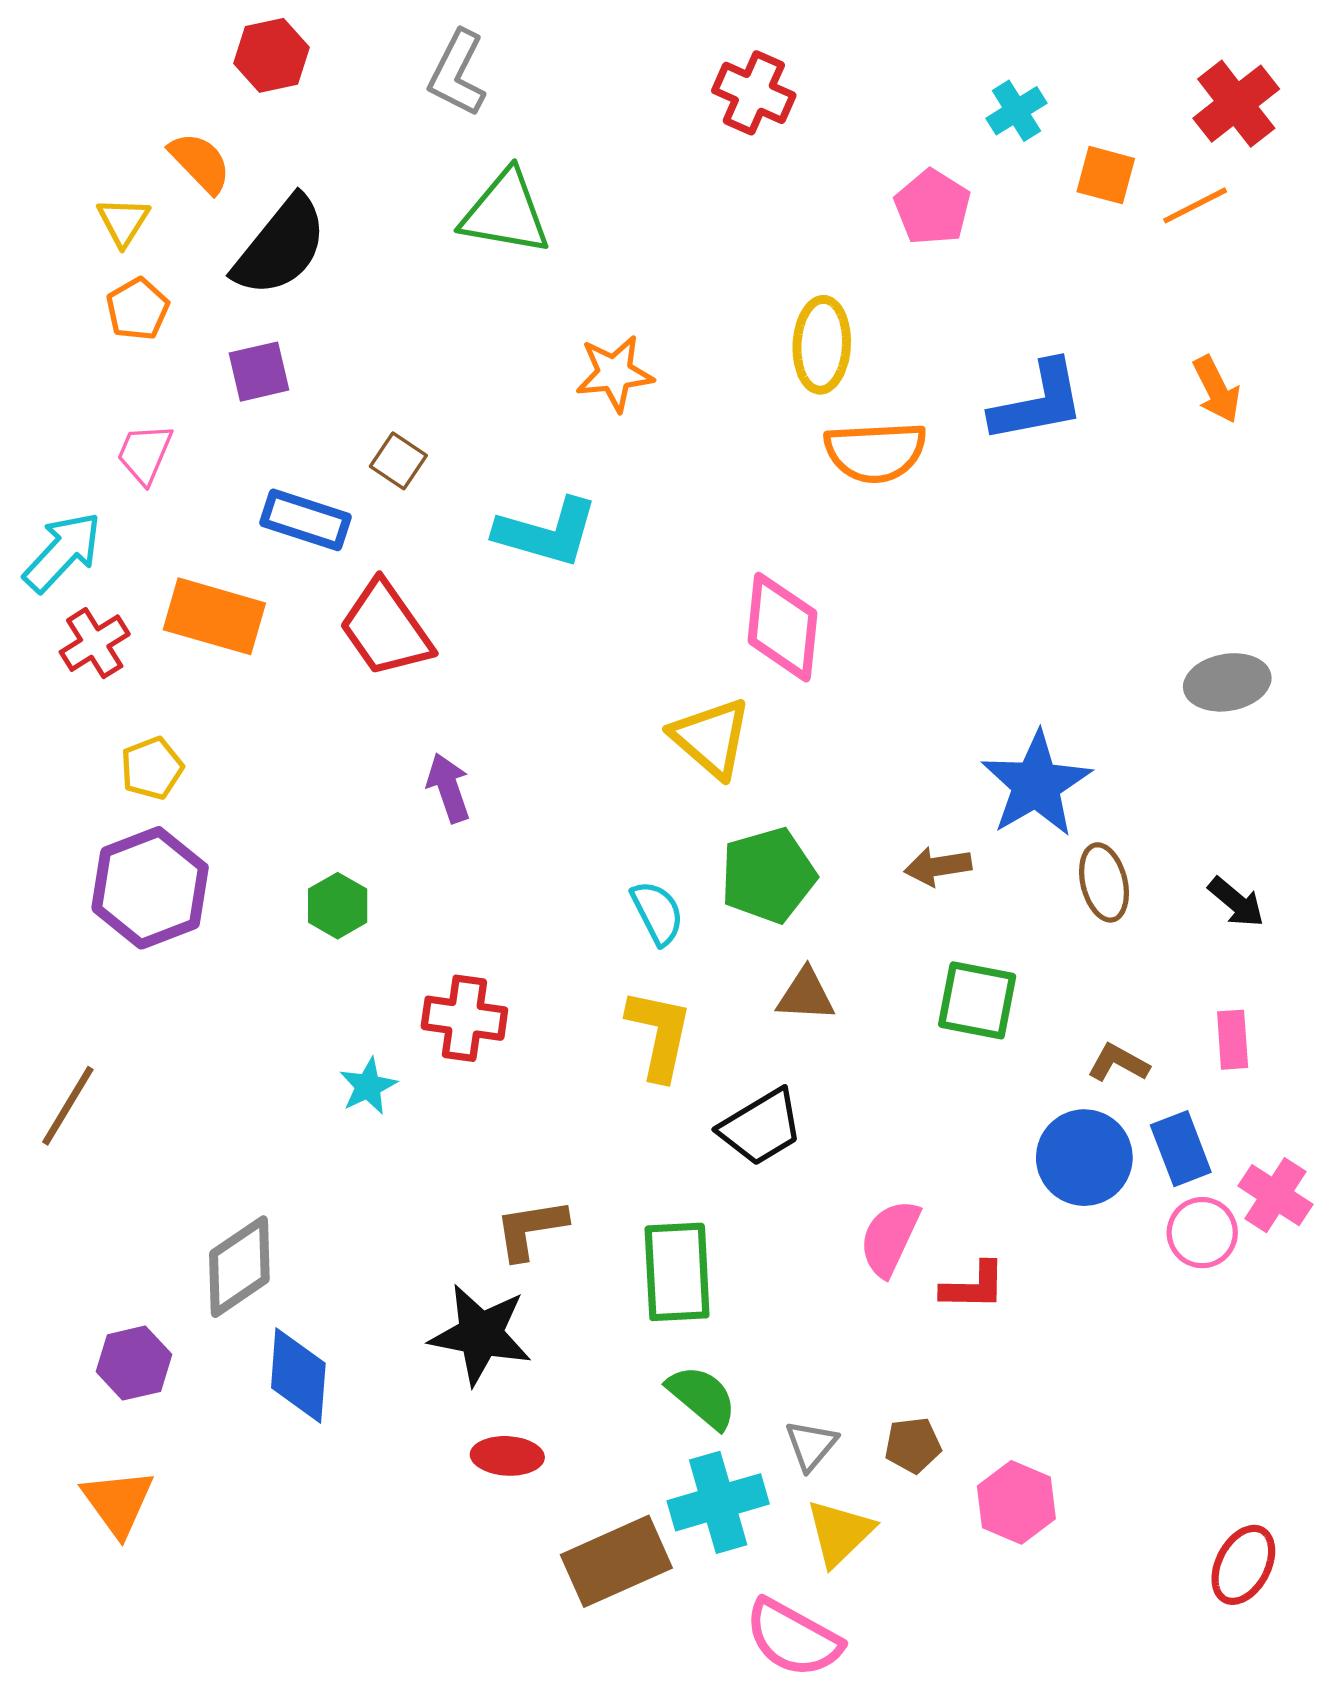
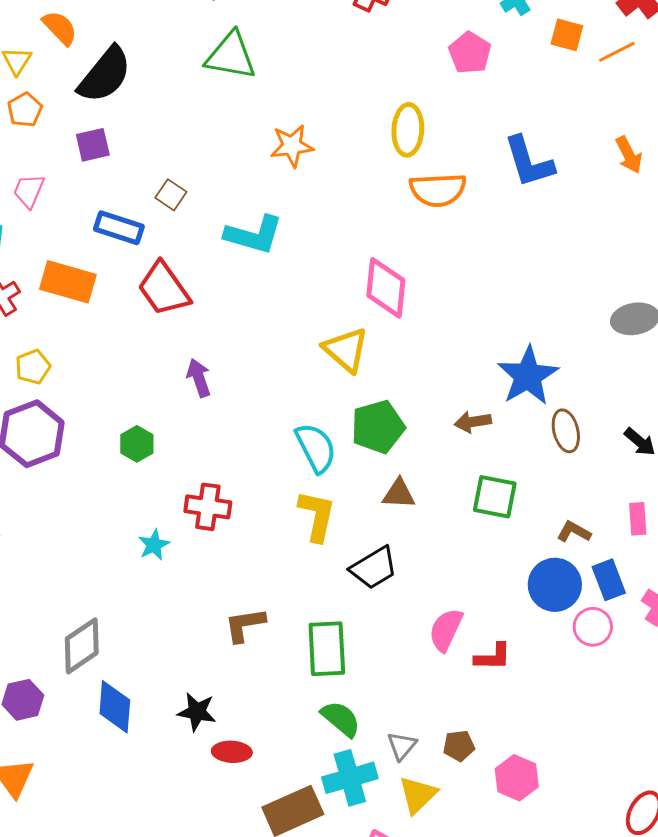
blue L-shape: (1038, 402) -> (529, 162), turned 84
cyan semicircle: (657, 913) -> (316, 448), size x1.4
pink circle: (1202, 1233) -> (593, 627), moved
black star: (481, 1334) -> (197, 712), moved, size x0.7

